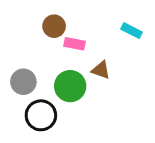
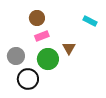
pink rectangle: (75, 44) -> (42, 36), moved, turned -32
brown triangle: (101, 70) -> (69, 48), turned 40

